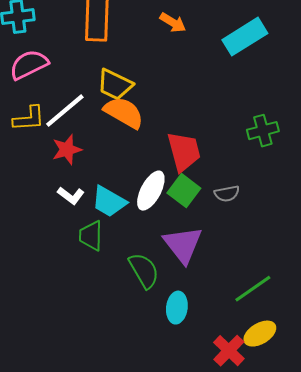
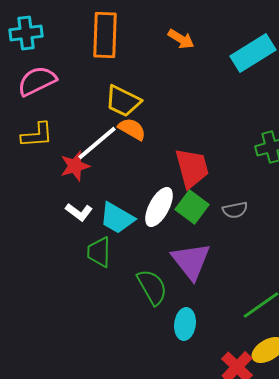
white line: (65, 111) -> (97, 143), moved
orange semicircle: (124, 113) -> (132, 129), size x0.7

